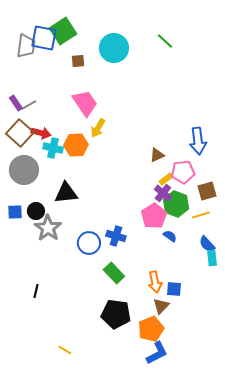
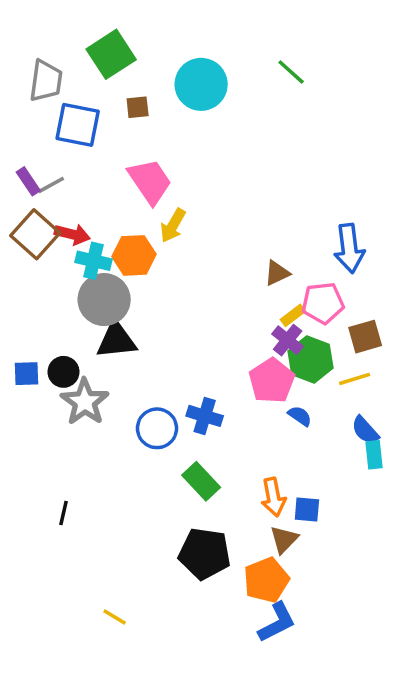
blue square: (44, 38) -> (78, 125), moved
gray circle: (24, 170) -> (104, 300), moved

